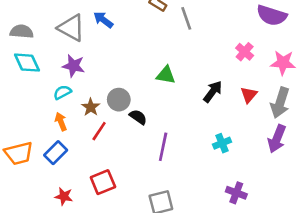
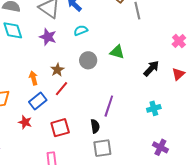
cyan semicircle: (62, 92) -> (81, 30), moved
gray circle: (119, 100) -> (88, 60), moved
black semicircle: (138, 117) -> (95, 126), moved, turned 40
blue rectangle: (56, 153) -> (38, 101), moved
red star: (64, 196) -> (25, 122), moved

